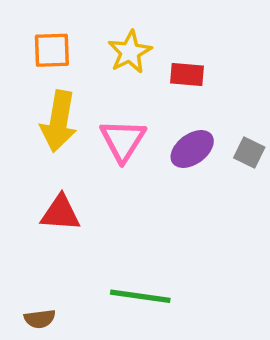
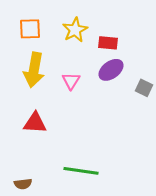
pink triangle: (123, 140) -> (71, 81), size x0.7
purple ellipse: (192, 149) -> (111, 70), moved

